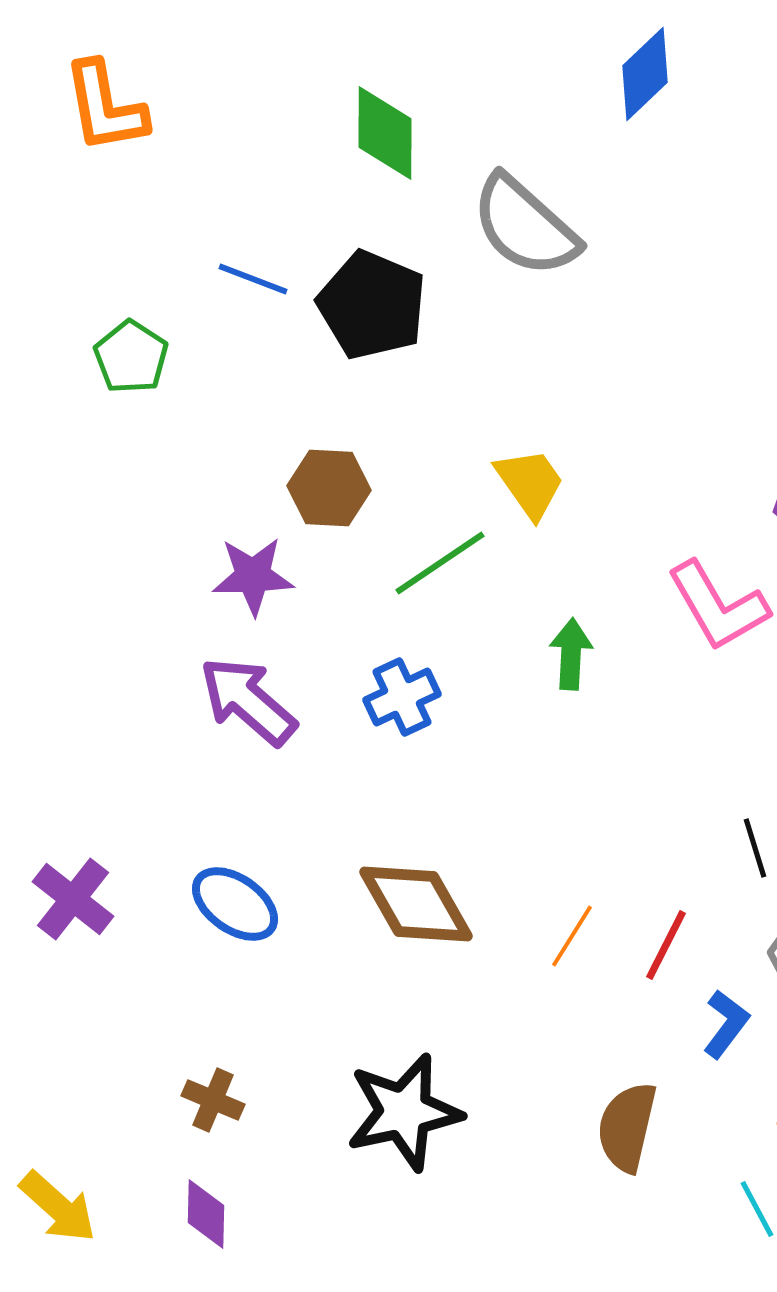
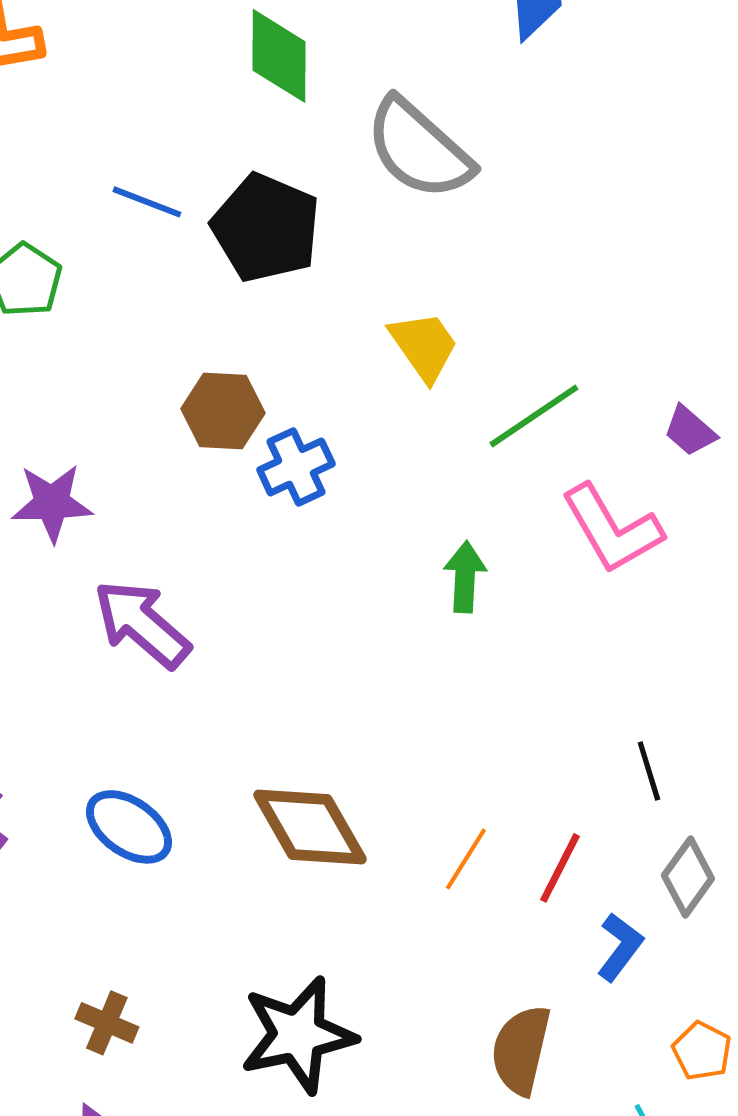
yellow trapezoid: (530, 483) -> (424, 346), moved
green line: (440, 563) -> (534, 416), moved
purple star: (253, 576) -> (52, 503), moved
blue cross: (402, 697) -> (296, 467), moved

